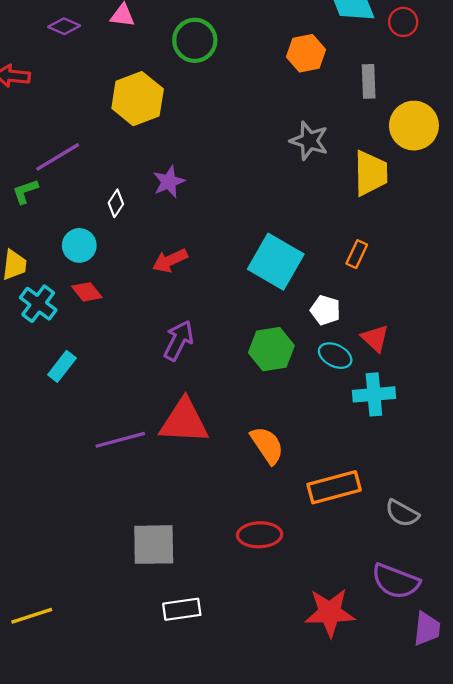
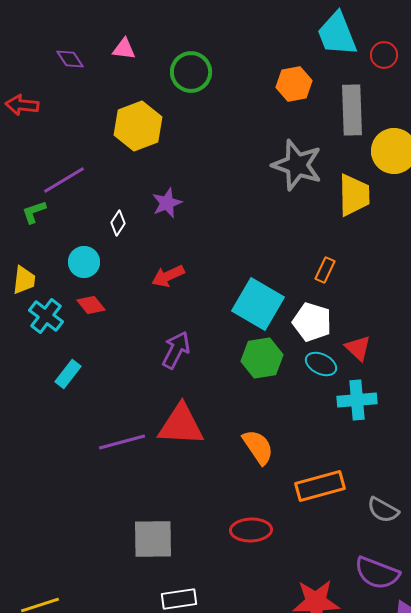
purple diamond: (64, 26) -> (70, 59), turned 32
gray rectangle: (369, 81) -> (352, 110), size x1.6
gray star: (309, 141) -> (297, 165), size x1.4
orange rectangle: (357, 254) -> (325, 270), moved
cyan square: (276, 262) -> (258, 304), moved
white pentagon: (325, 310) -> (312, 322), size x1.4

